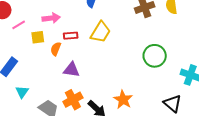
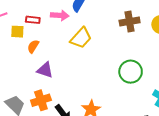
pink arrow: (51, 18) -> (60, 15), moved
red rectangle: (71, 36) -> (33, 20), moved

